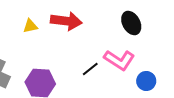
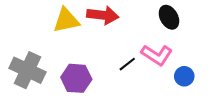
yellow triangle: (30, 26) -> (66, 20), size x1.8

